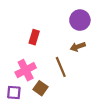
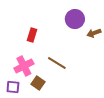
brown arrow: (78, 47) -> (94, 33), moved
brown line: (61, 67) -> (57, 63), turned -36

